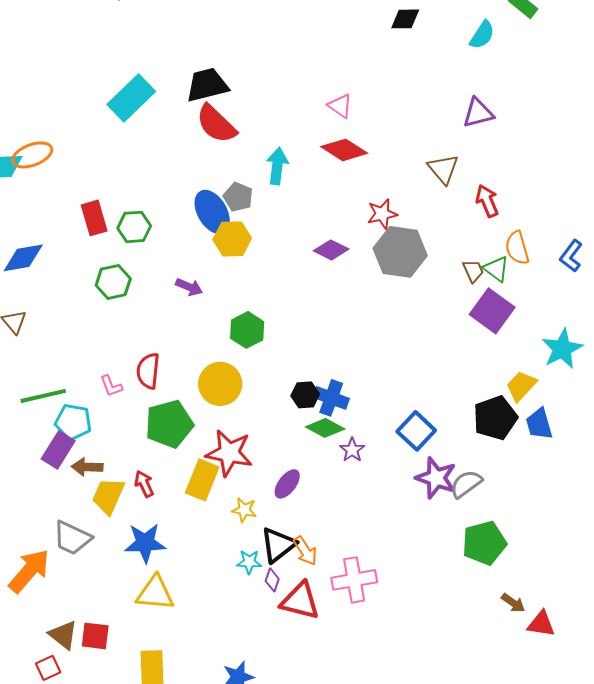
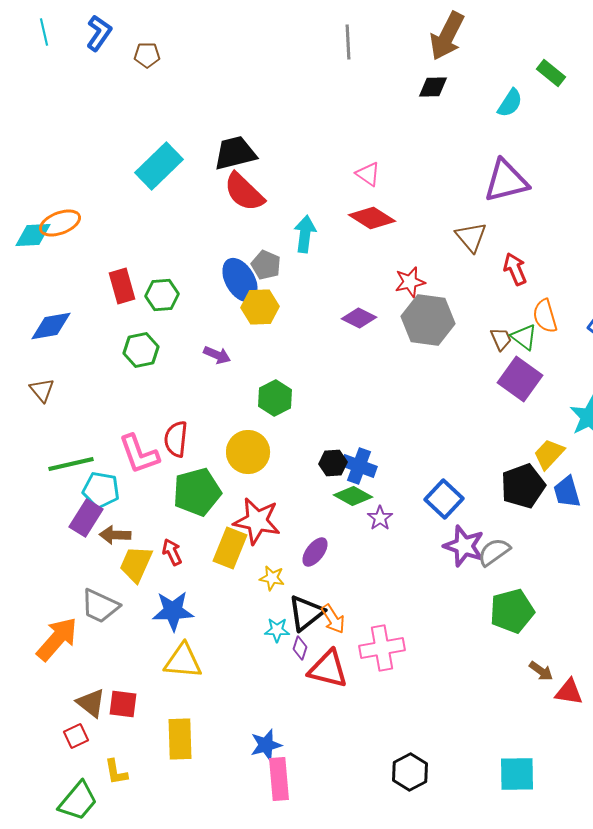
purple triangle: (478, 113) -> (506, 181), size x1.4
pink L-shape: (111, 386) -> (139, 454), size x1.8

